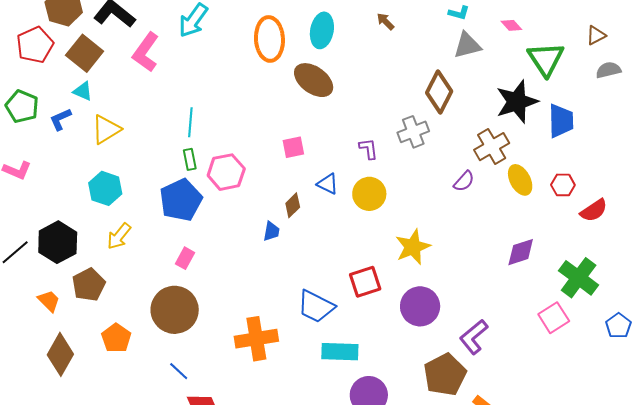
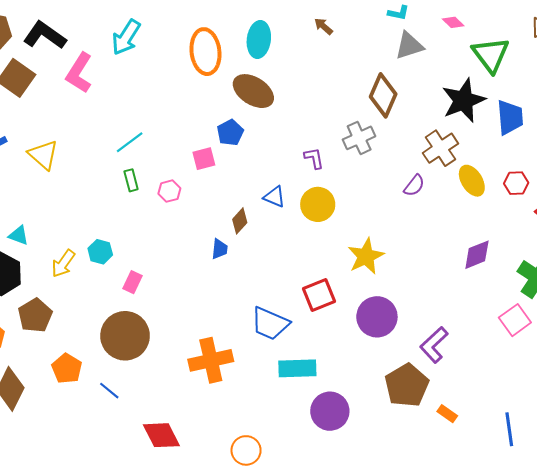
cyan triangle: (83, 91) -> (19, 235), moved
cyan line: (190, 122) -> (130, 142), turned 52
yellow triangle: (106, 129) -> (43, 155), turned -44
pink square: (293, 147) -> (204, 159), moved
pink hexagon: (226, 172) -> (169, 191), size x0.6
cyan hexagon: (105, 188) -> (100, 252), moved, size x0.7
blue pentagon: (181, 200) -> (230, 133), moved, size x0.6
blue line: (179, 371) -> (109, 391), moved

